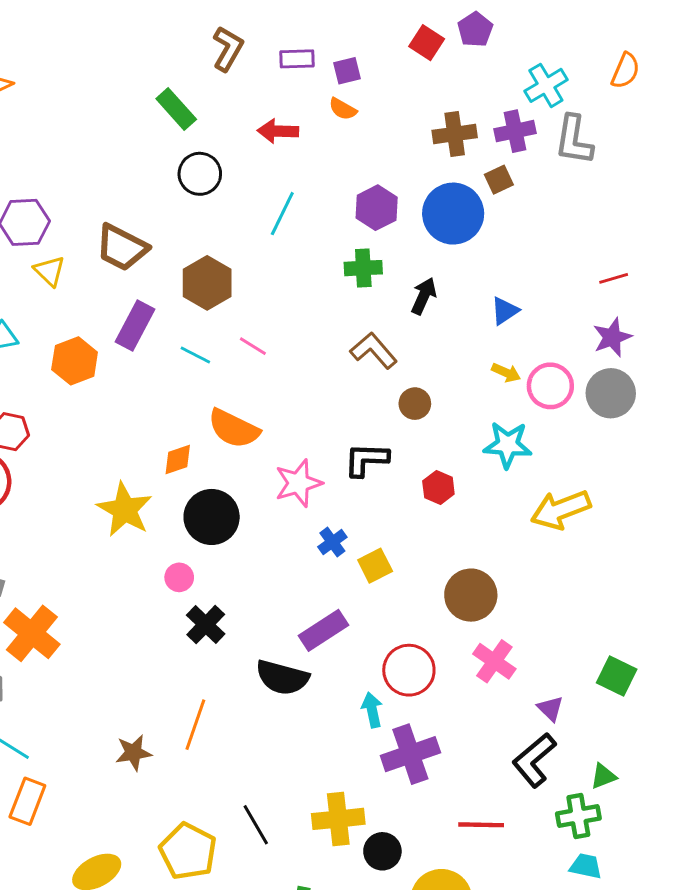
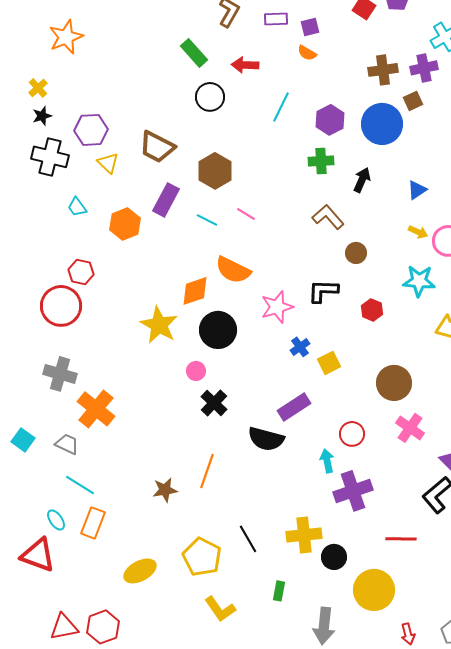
red arrow: (278, 131) -> (245, 65), moved
cyan line: (282, 214) -> (281, 107), moved
orange diamond: (178, 460) -> (195, 291), size x1.4
red circle: (409, 670) -> (352, 434), size x0.7

